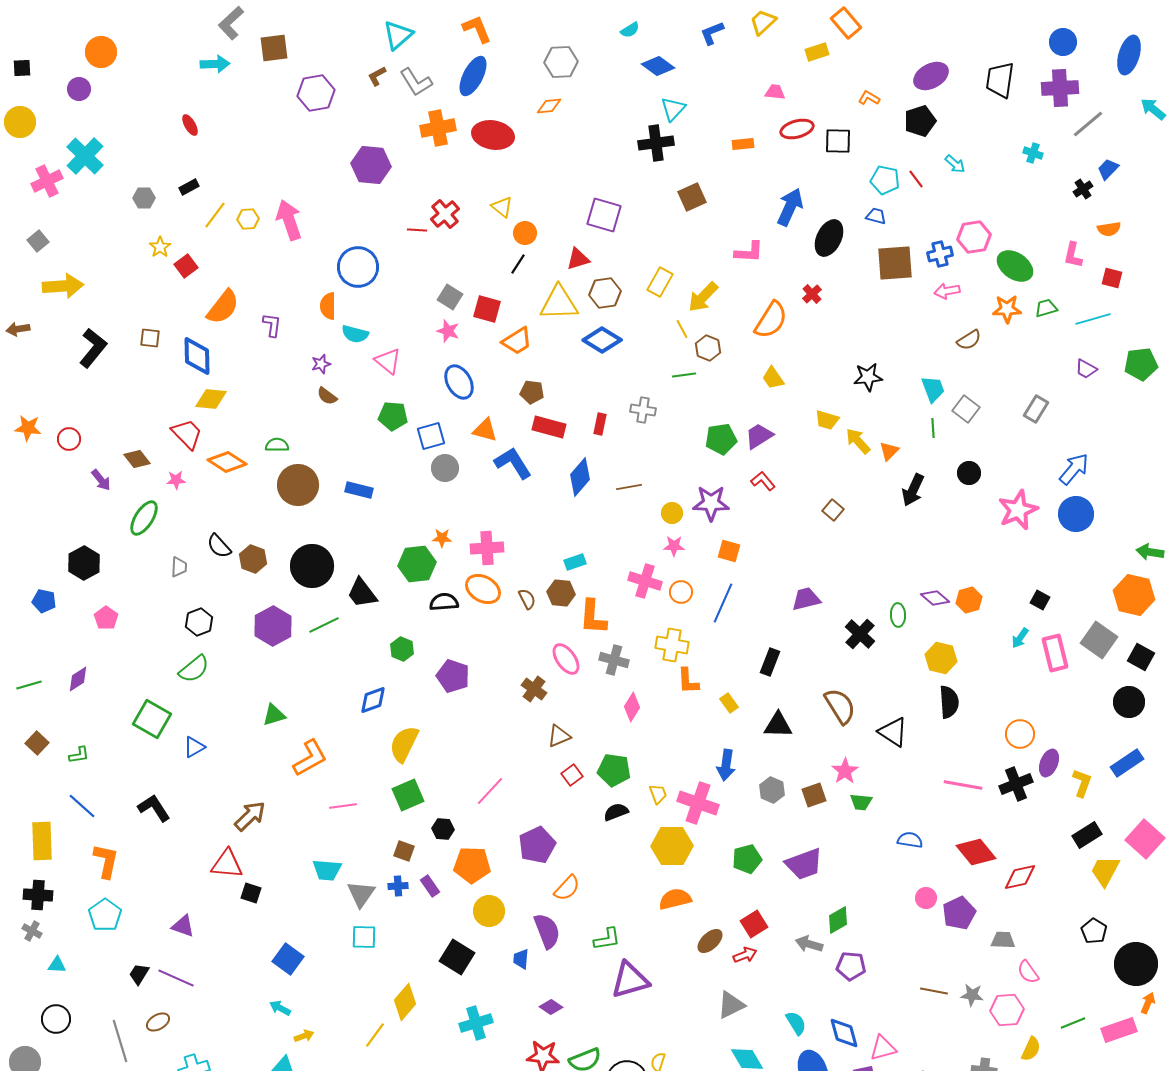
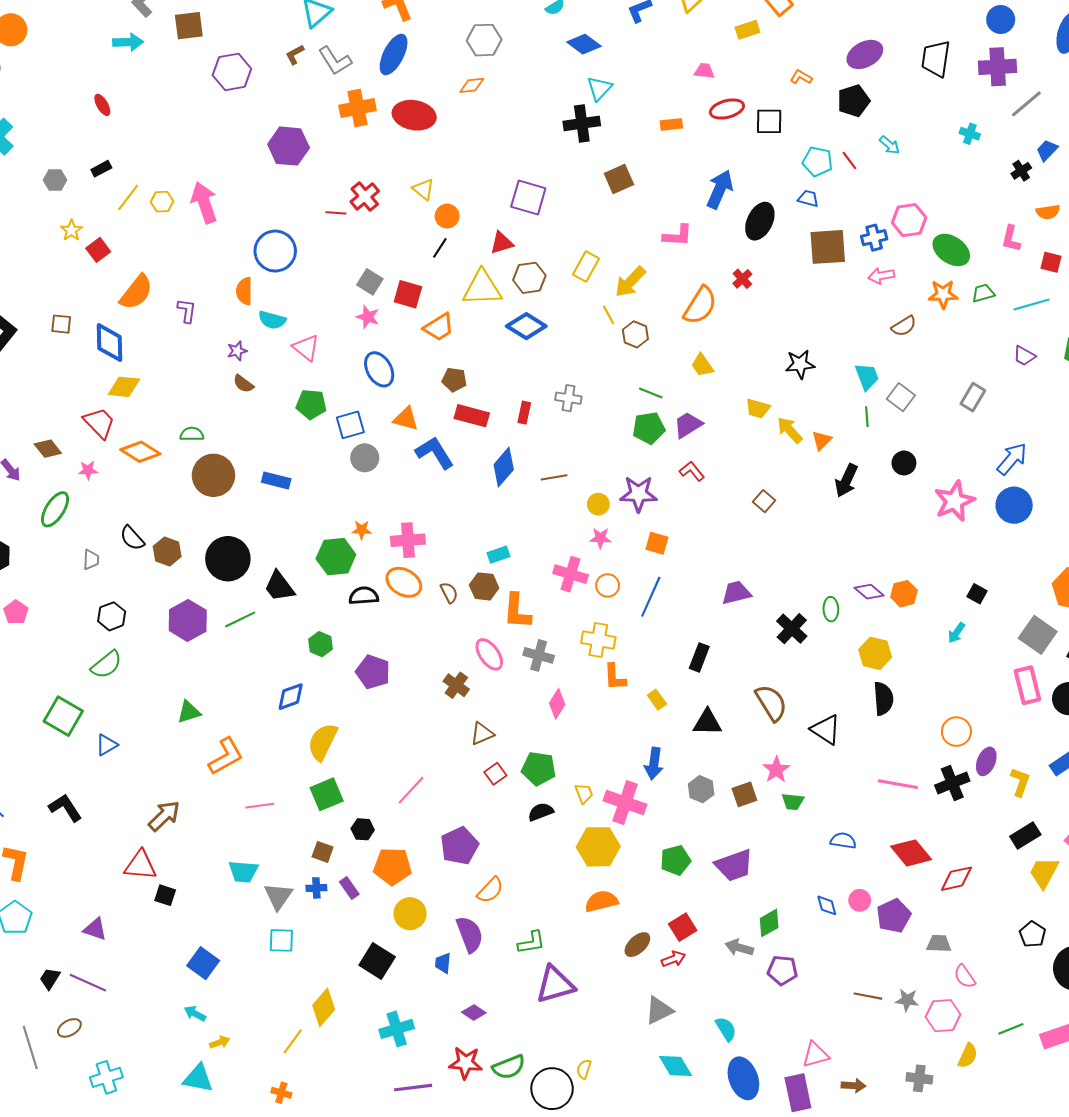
green line: (684, 375) -> (651, 393), moved, turned 30
pink rectangle: (1055, 653) -> (1027, 685), moved
blue diamond: (844, 1033) -> (827, 905), moved, size x0.7

